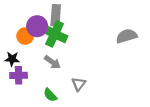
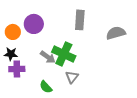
gray rectangle: (56, 15) -> (80, 20), moved
green cross: (55, 34) -> (64, 54), moved
orange circle: (25, 36) -> (13, 32), moved

